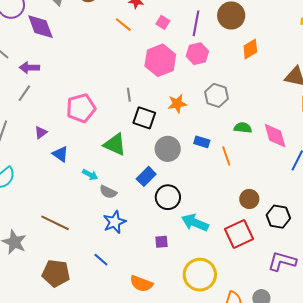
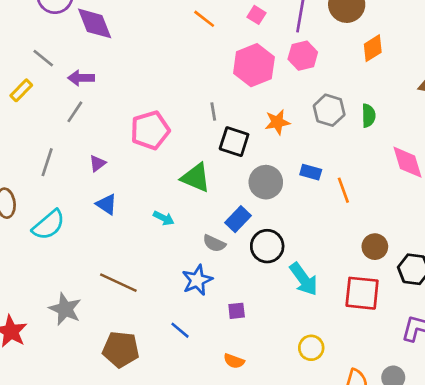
green semicircle: (243, 128) -> (368, 116), moved, turned 84
blue triangle: (60, 154) -> (107, 204), moved
gray semicircle: (108, 192) -> (214, 243), moved
cyan arrow: (195, 223) -> (304, 279), turned -148
red square: (239, 234) -> (362, 293), turned 32
purple square: (161, 242) -> (237, 311), moved
yellow circle: (200, 275) -> (311, 348), size x0.6
orange semicircle: (141, 284) -> (234, 361), size x0.7

